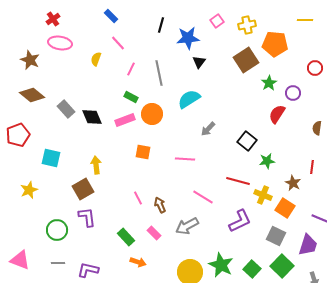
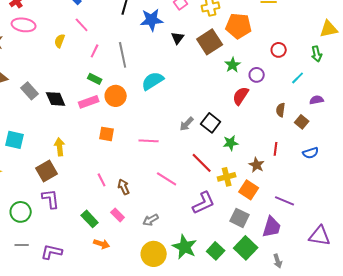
black triangle: (199, 62) -> (178, 38), moved
gray arrow: (208, 129) -> (187, 124), moved
red line: (238, 181) -> (202, 163), turned 30
yellow cross: (263, 195) -> (227, 177), turned -36
gray arrow: (187, 226) -> (151, 220), moved, size x0.7

